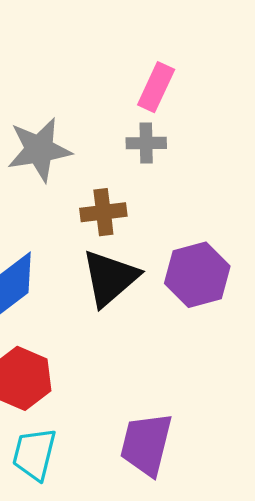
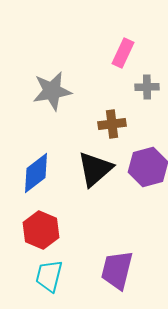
gray cross: (146, 143) -> (147, 87), moved
brown cross: (103, 212) -> (112, 124), moved

